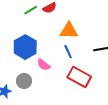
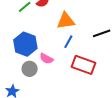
blue line: (68, 52) -> (68, 42), turned 64
gray circle: (24, 81) -> (30, 69), moved

